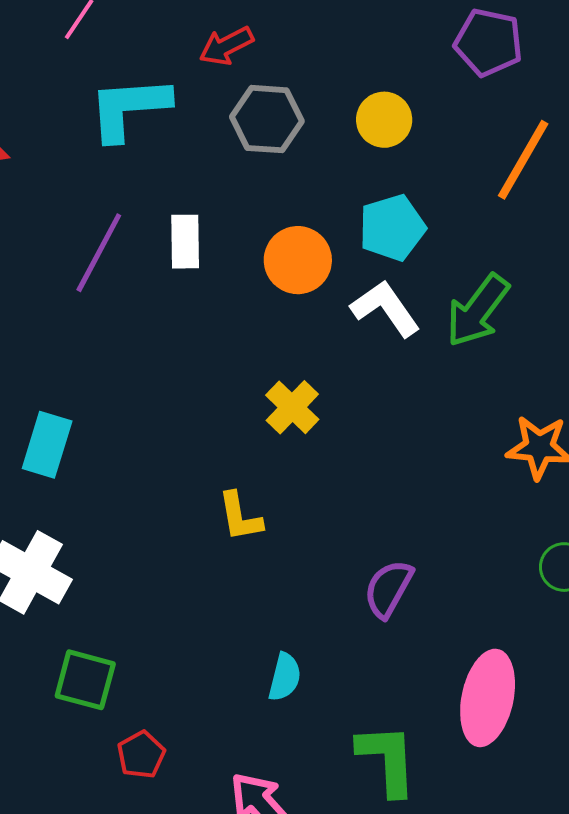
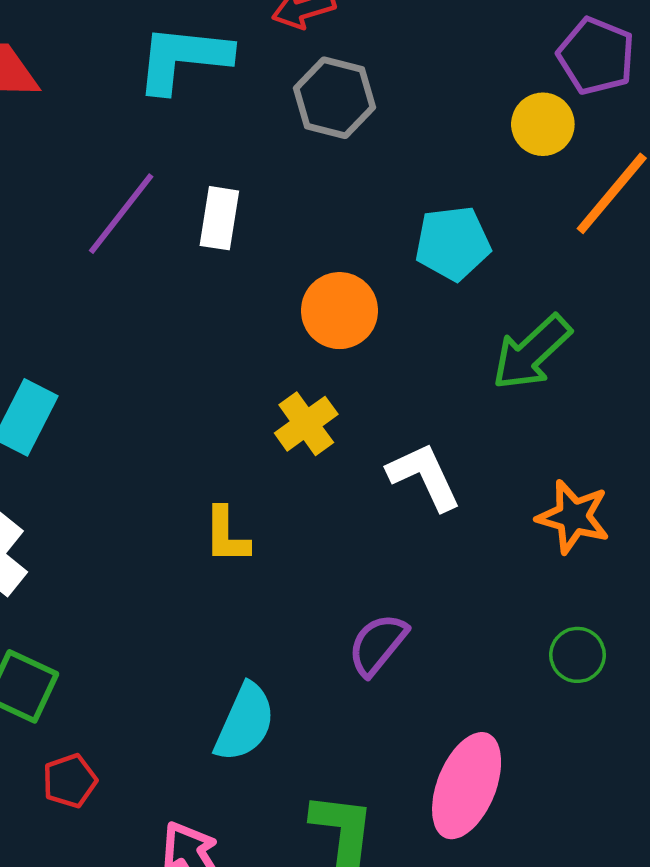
yellow circle: (384, 120) -> (543, 124), moved
orange circle: (298, 260) -> (340, 311), moved
white L-shape: (385, 308) -> (424, 476), moved
cyan semicircle: (285, 677) -> (245, 722), size x1.5

